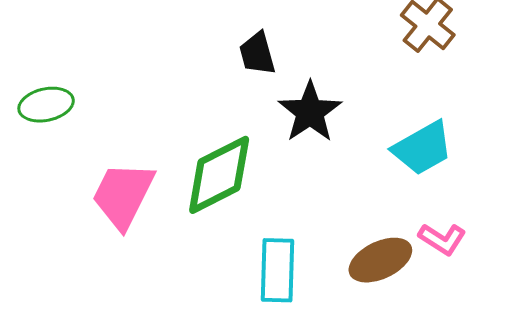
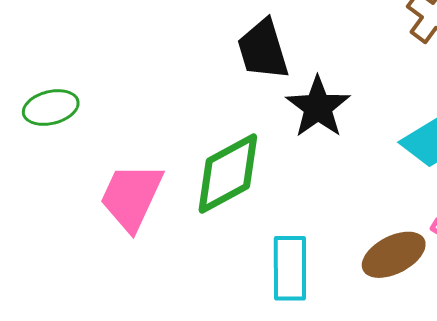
black trapezoid: (257, 54) -> (263, 50), size x1.4

